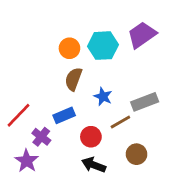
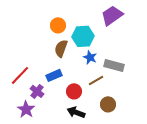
cyan hexagon: (103, 46) -> (83, 36), moved
blue star: (103, 97) -> (90, 57), moved
gray rectangle: (145, 102) -> (114, 65), turned 36

